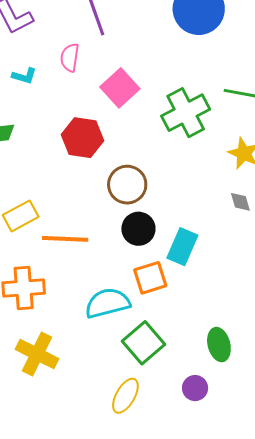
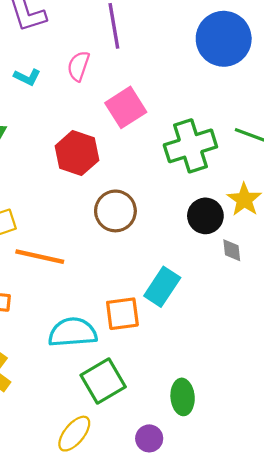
black circle: (138, 229) -> (205, 216), moved

